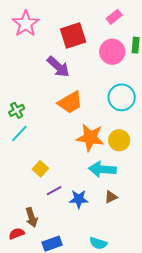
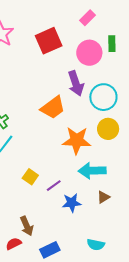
purple arrow: (58, 67) -> (76, 83), moved, turned 35
yellow circle: (119, 140) -> (108, 129), moved
purple line: (54, 191) -> (54, 186), moved

